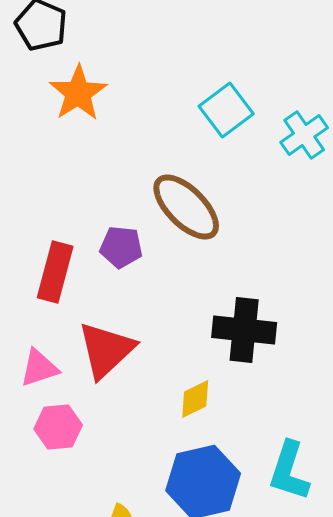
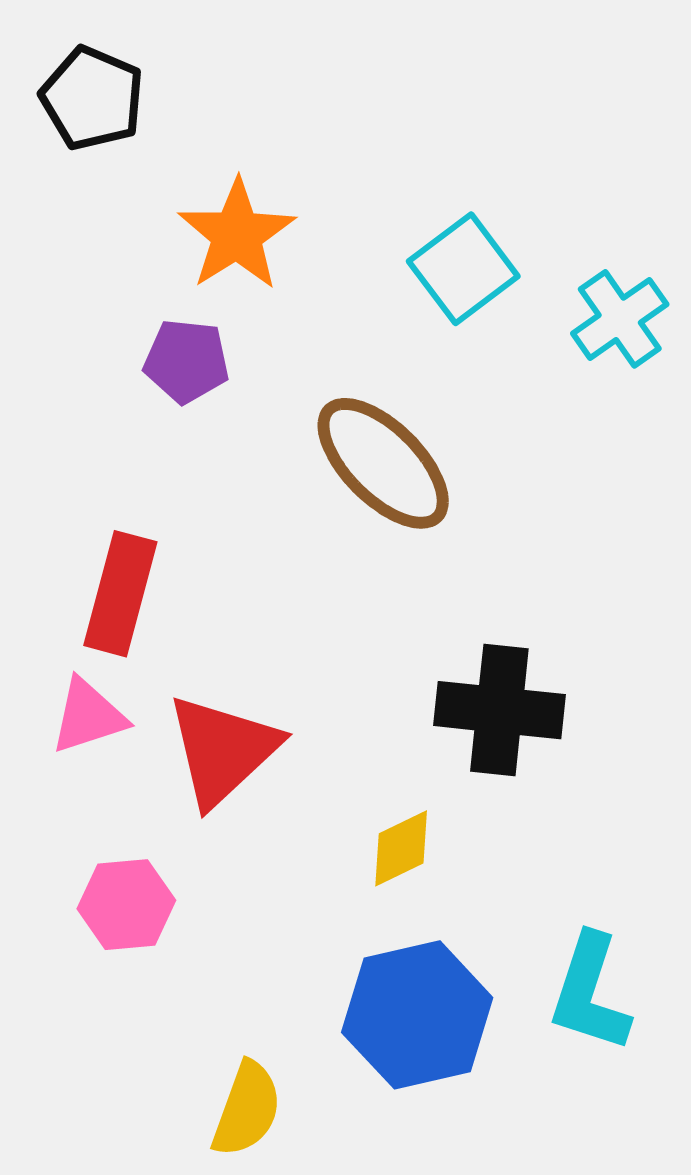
orange star: (78, 93) -> (237, 235), moved
purple pentagon: (121, 247) -> (187, 361), moved
pink triangle: (39, 368) -> (88, 716), moved

